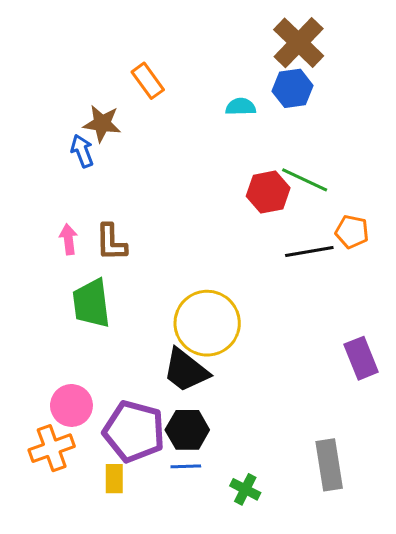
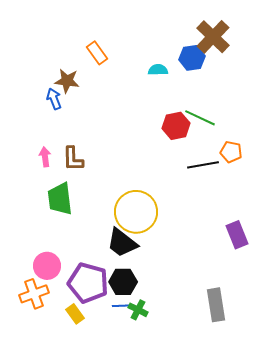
brown cross: (299, 43) -> (213, 37), moved
yellow rectangle: (114, 479) -> (75, 314), turned -36
green cross: (245, 489) -> (138, 310), moved

